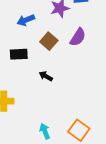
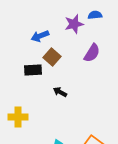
brown square: (49, 41) -> (52, 57), moved

